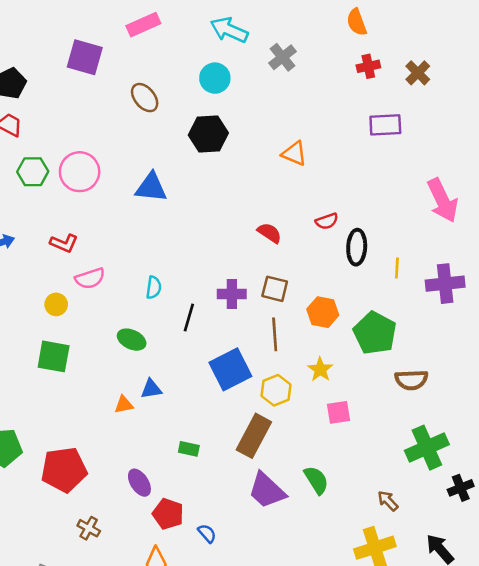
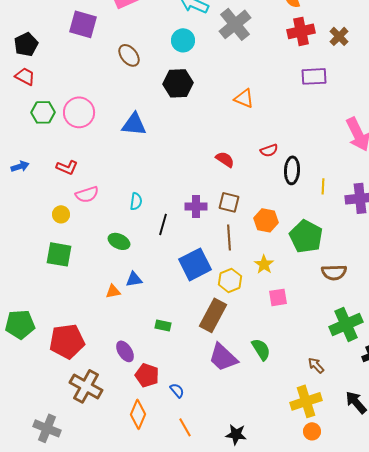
gray cross: (283, 57) -> (235, 24), size x1.5
red cross: (368, 66) -> (301, 31), size x1.5
brown cross: (89, 528) -> (86, 386), size x1.8

